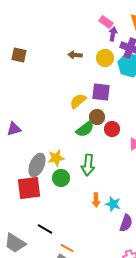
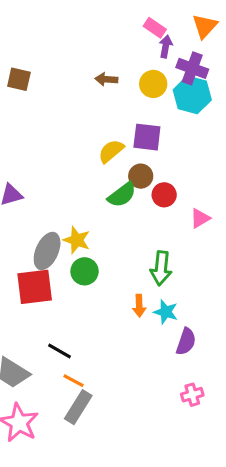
yellow star: (56, 158) -> (77, 240), turned 30
green arrow: (88, 165) -> (161, 268), moved
orange line: (67, 248) -> (74, 381), moved

